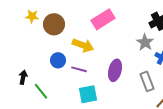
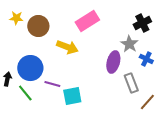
blue circle: (58, 60) -> (30, 68), moved, size x1.6
purple line: (79, 69) -> (52, 84), moved
purple ellipse: (115, 70) -> (113, 62), moved

